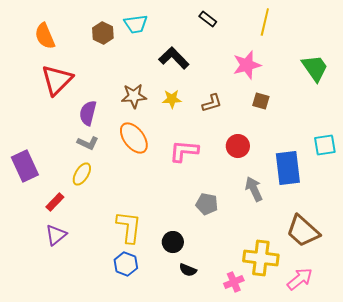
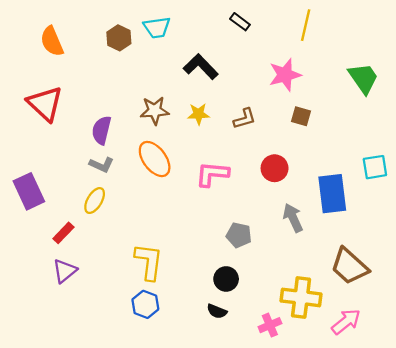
red triangle: (57, 80) -> (45, 104), moved, turned -32
black circle: (173, 242) -> (226, 279), moved

